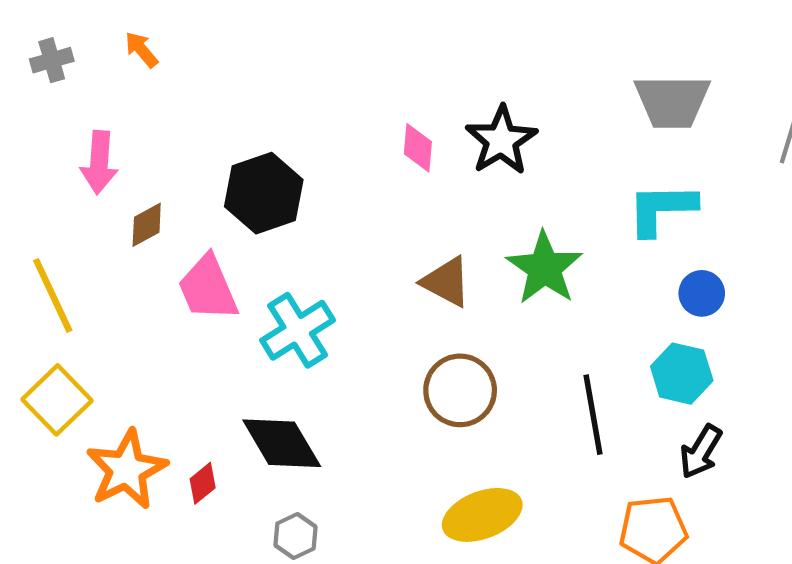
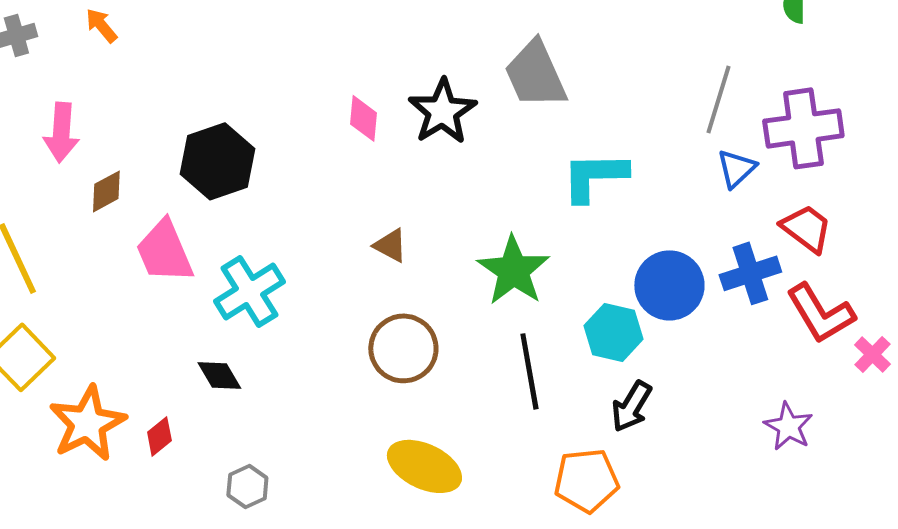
gray trapezoid: (672, 101) -> (535, 74), moved, turned 66
green star: (544, 268) -> (513, 270), moved
brown triangle: (446, 282) -> (390, 245), size x0.7
blue circle: (702, 293) -> (669, 285), moved, size x1.6
black diamond: (282, 443) -> (219, 375), moved, size x0.6
yellow ellipse: (482, 515) -> (424, 466), turned 46

